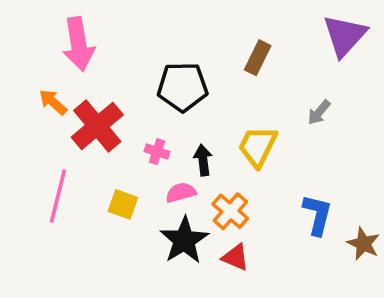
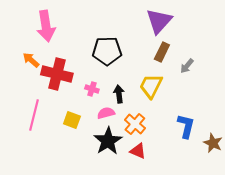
purple triangle: (345, 36) -> (159, 21), moved
brown rectangle: (258, 58) -> (162, 52), moved
red cross: (97, 126) -> (57, 74), turned -36

